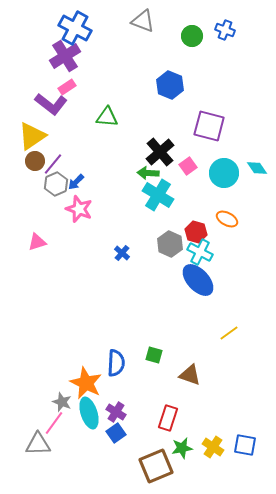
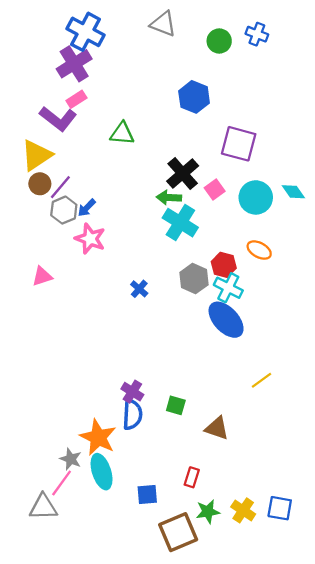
purple cross: (116, 412) -> (132, 392), moved
red rectangle: (168, 418) -> (192, 477), size x0.7
blue square: (116, 433) -> (147, 494), moved, turned 30

